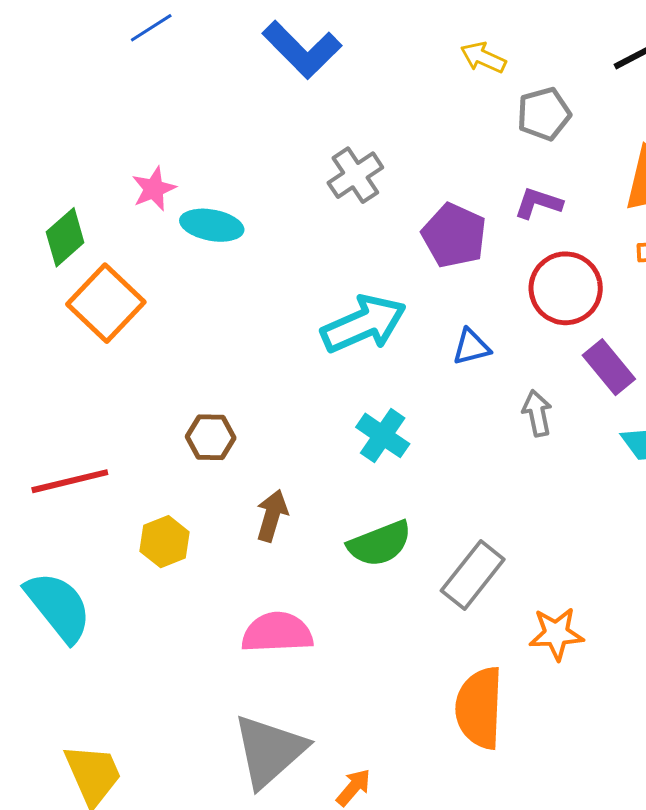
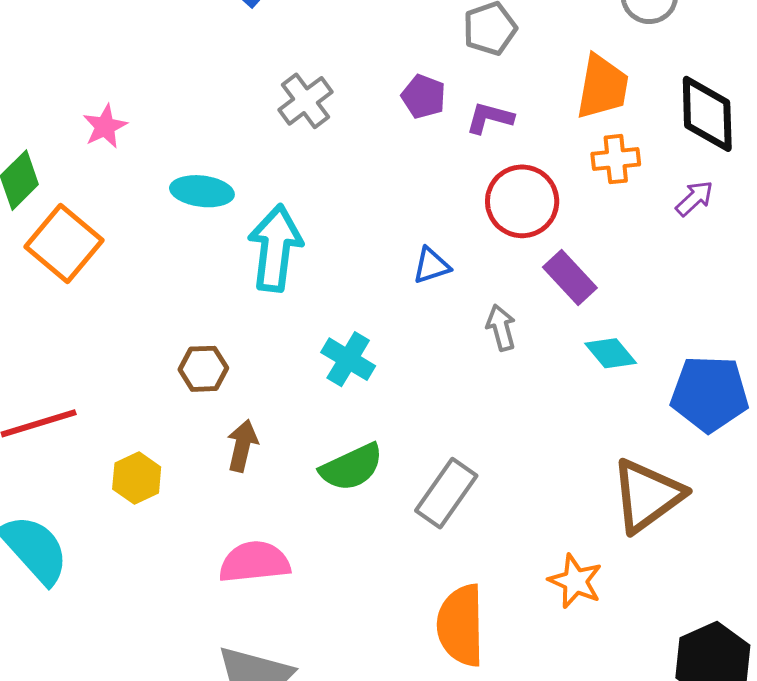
cyan ellipse: (212, 225) -> (202, 191), moved
purple pentagon: (454, 235) -> (424, 97), moved, size x0.7
cyan arrow: (364, 324) -> (275, 248), moved, turned -56
brown hexagon: (211, 437) -> (203, 369), moved
orange star: (556, 634) -> (575, 581), moved, turned 30

